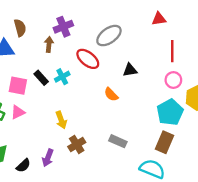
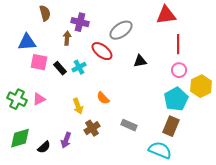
red triangle: (159, 19) -> (166, 15), size x1.5
purple cross: (63, 27) -> (80, 22), turned 36
brown semicircle: (20, 28) -> (45, 13), moved
pink square: (18, 86) -> (39, 62), moved
orange semicircle: (111, 94) -> (103, 98), moved

